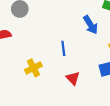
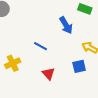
blue line: (63, 48) -> (40, 46), turned -56

